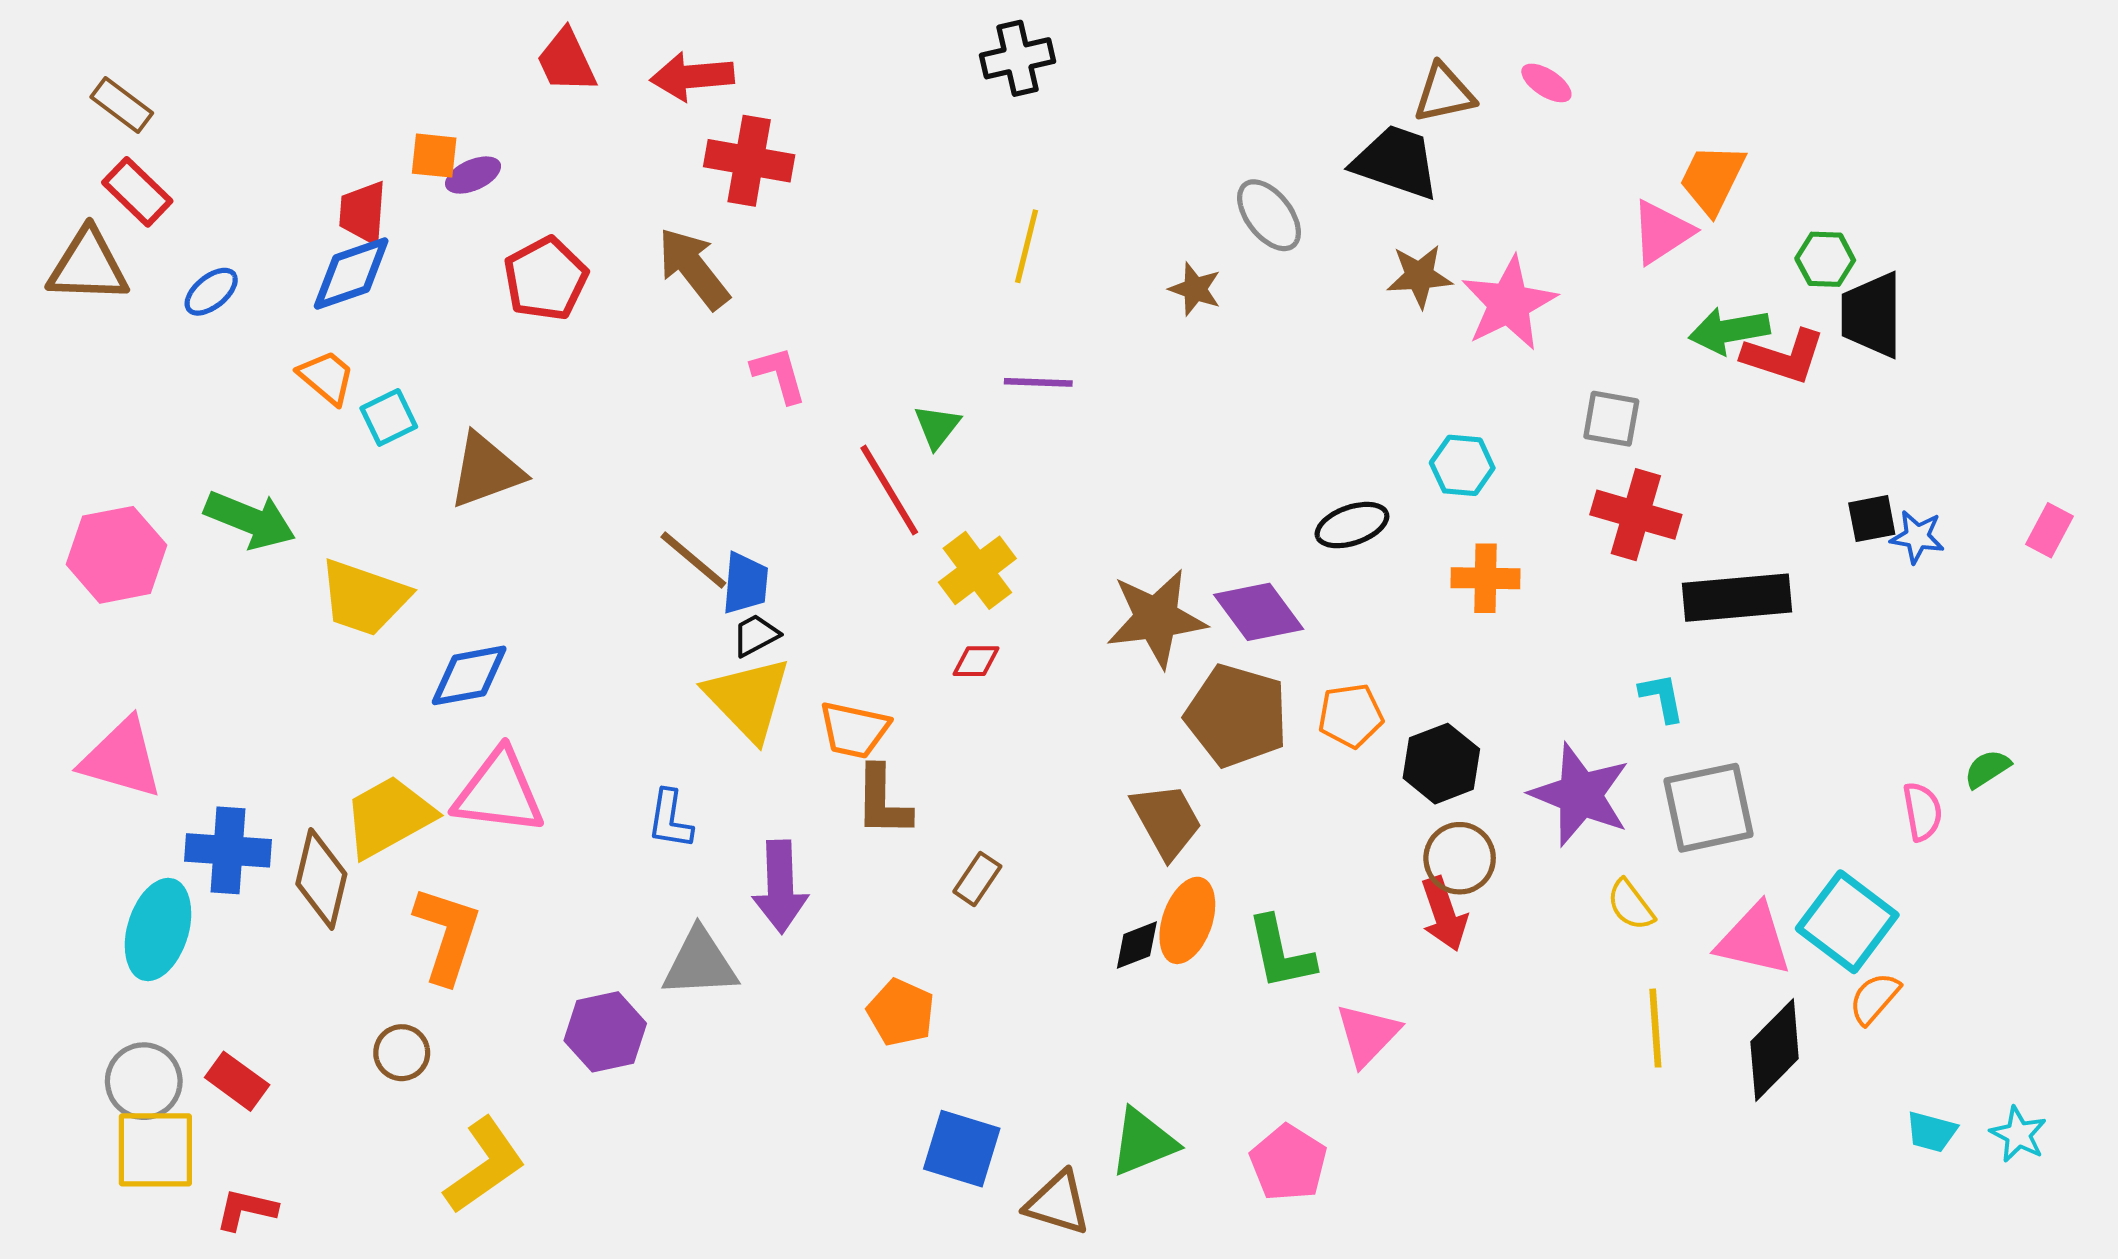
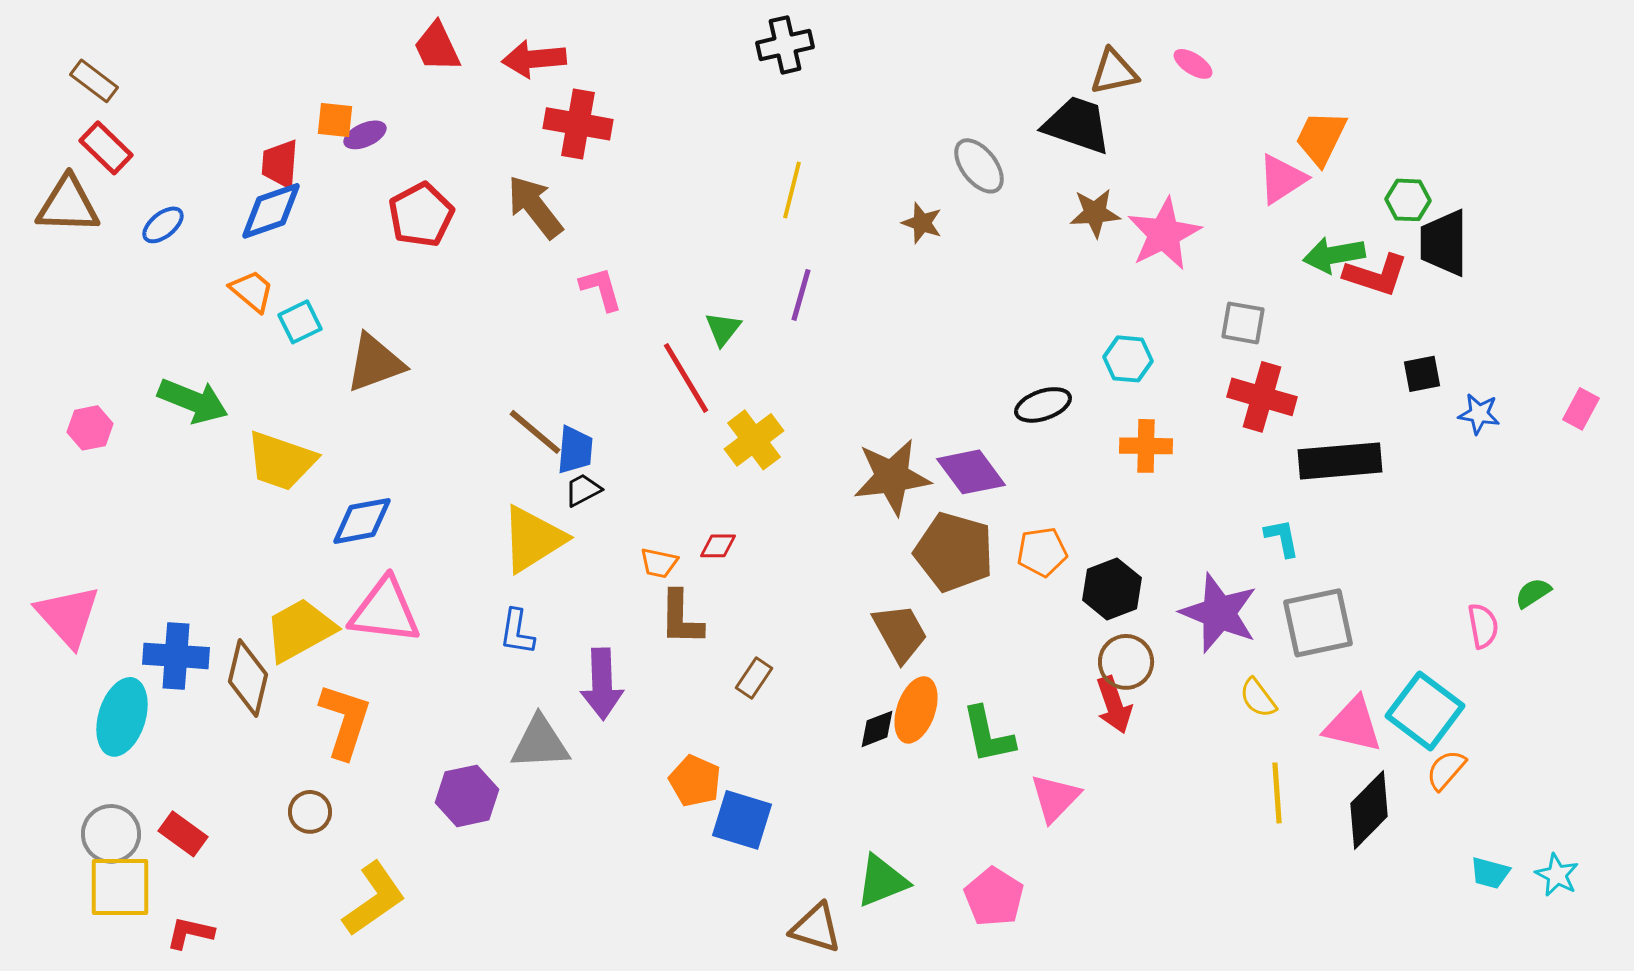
purple line: (1038, 382) -> (801, 295), turned -76
black square: (1872, 519) -> (1422, 374), moved
pink hexagon: (117, 555) -> (90, 428), size x0.6
red diamond: (976, 661) -> (718, 546), moved
yellow triangle: (748, 699) -> (533, 539), moved, turned 42
orange trapezoid: (854, 730) -> (659, 563), size x0.7
pink triangle: (122, 758) -> (68, 616), moved, turned 32
blue square: (962, 1149) -> (742, 820), moved

